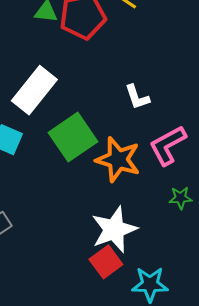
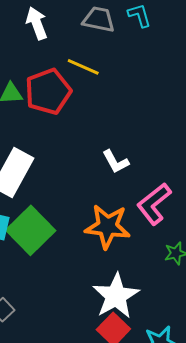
green square: (73, 137) -> (31, 230), moved

